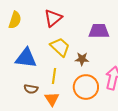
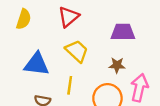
brown star: (82, 59) -> (117, 65), moved

